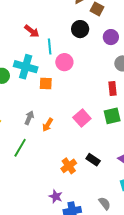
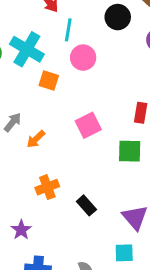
pink square: (82, 118) -> (88, 125), moved
orange cross: (69, 166) -> (47, 187), moved
purple star: (56, 196) -> (21, 230), moved

